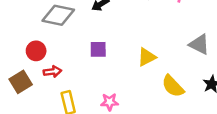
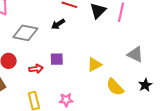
red arrow: (53, 72) -> (36, 69), moved

